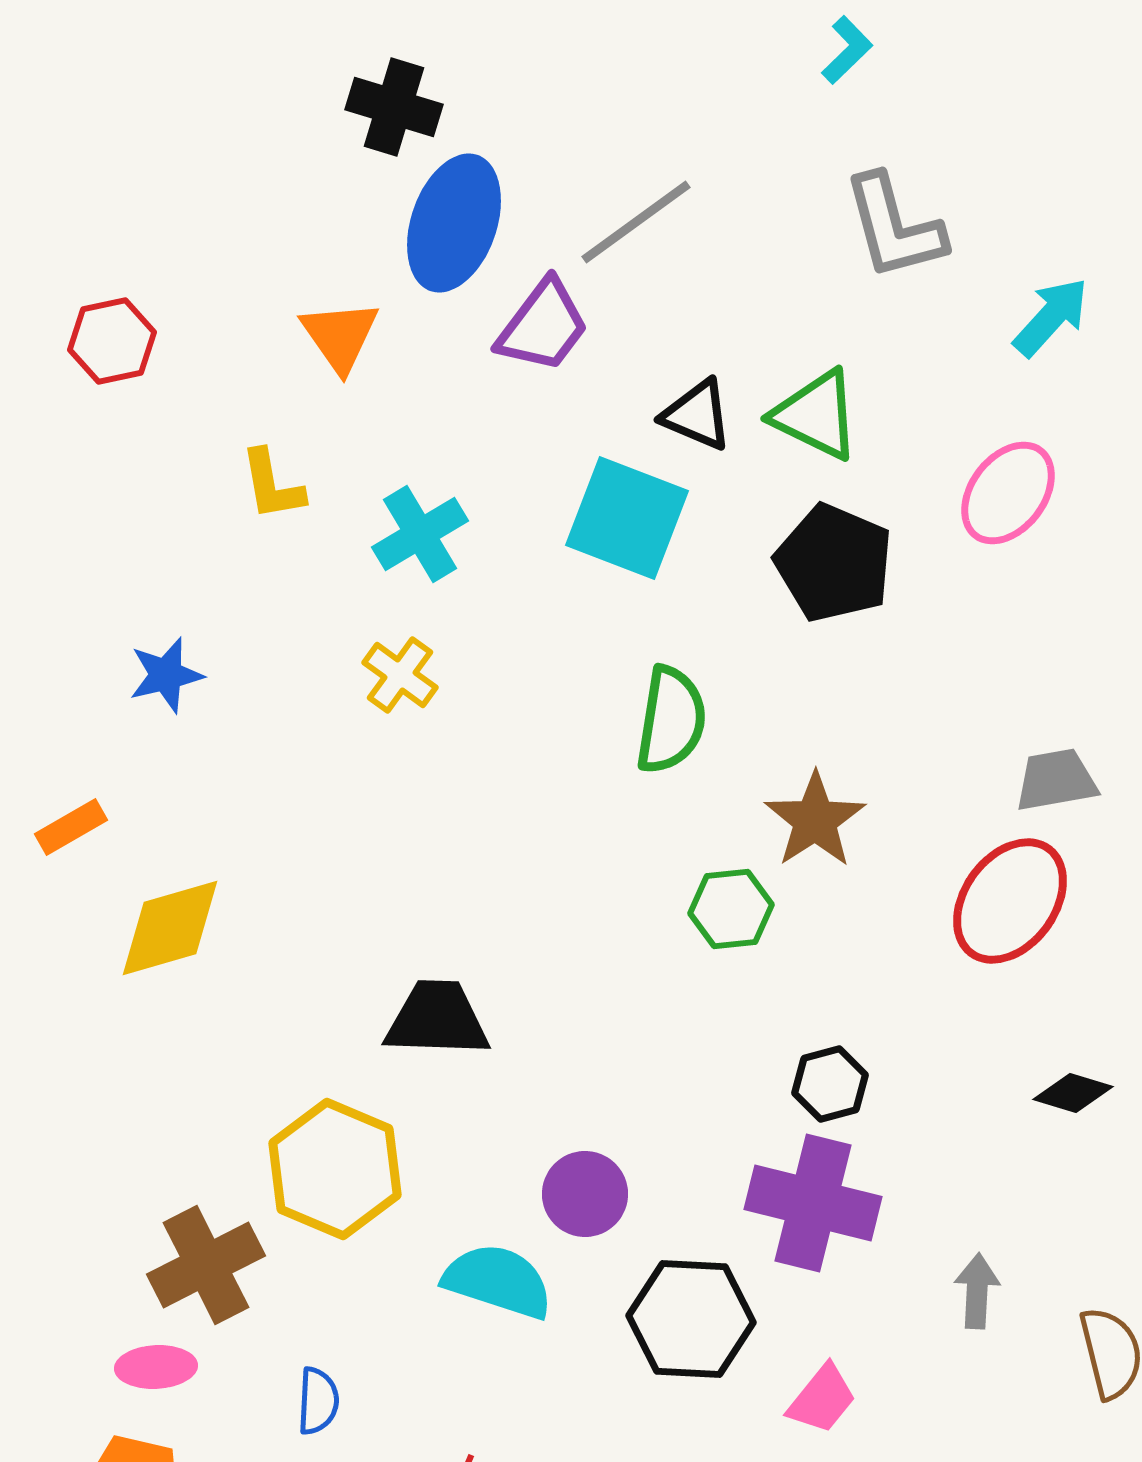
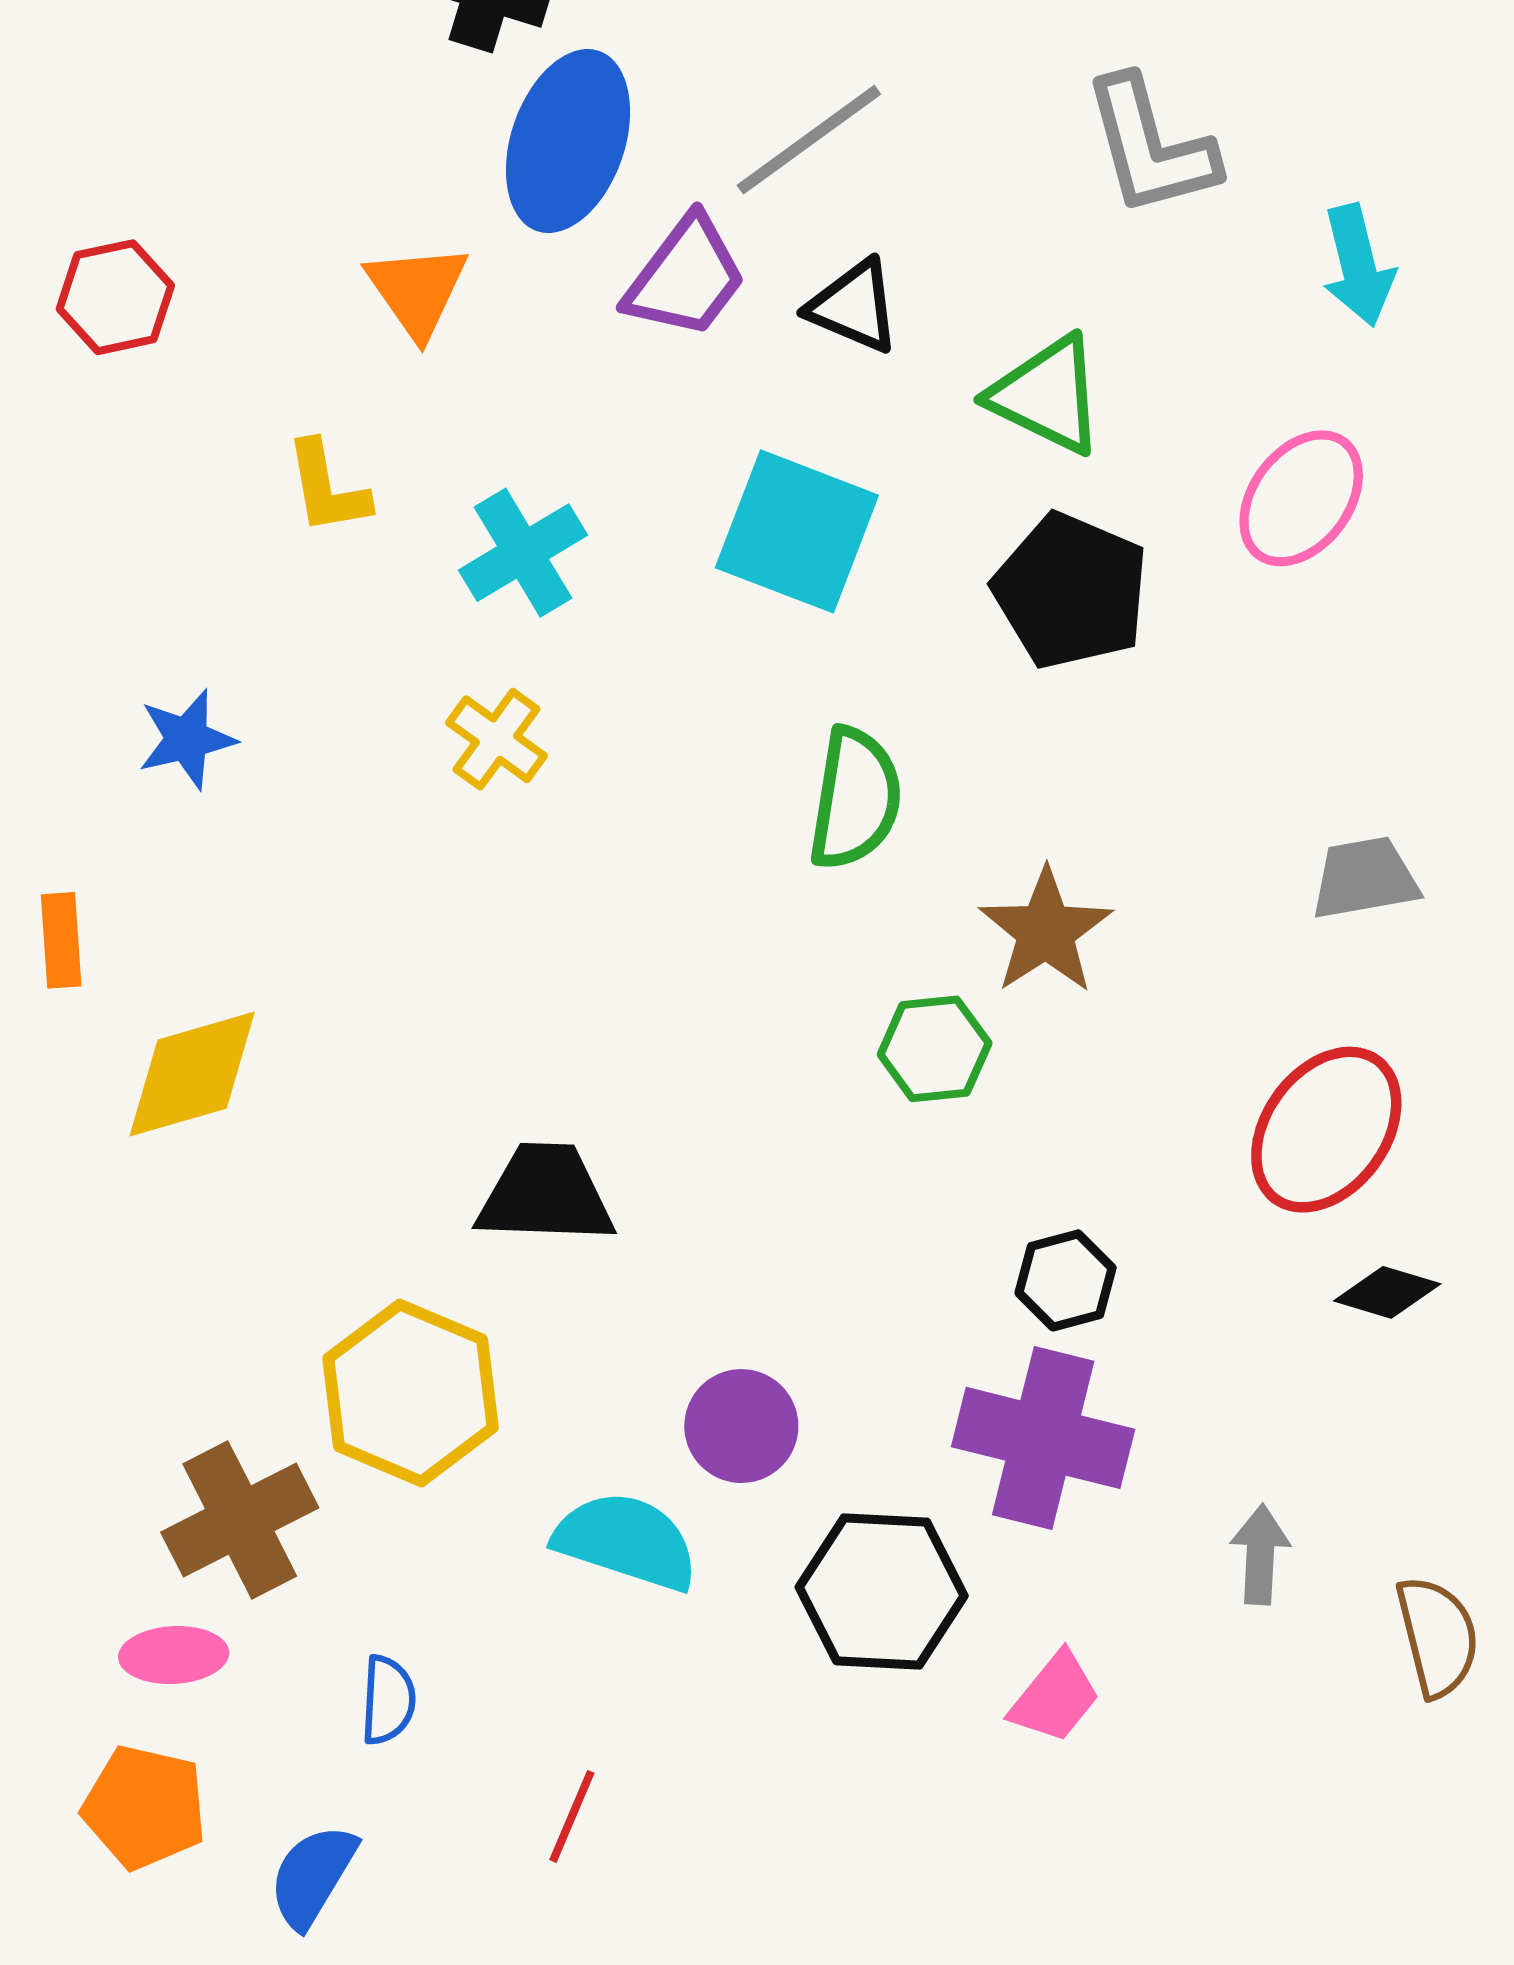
cyan arrow: (1051, 317) -> (1358, 265), turned 124
black triangle: (697, 415) -> (854, 306), moved
orange rectangle: (71, 827) -> (61, 940), turned -64
red ellipse: (1010, 901) -> (1326, 1130), moved

